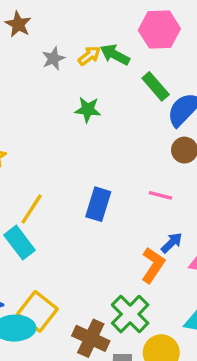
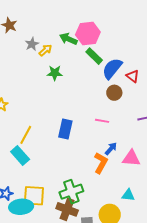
pink hexagon: (159, 29) -> (88, 33), moved
yellow arrow: (89, 56) -> (45, 50), moved
yellow square: (37, 311) -> (34, 196), turned -30
green cross: (130, 314) -> (71, 192), moved, turned 30

